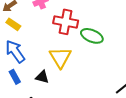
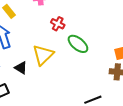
red cross: (66, 22) -> (58, 24), size x0.6

